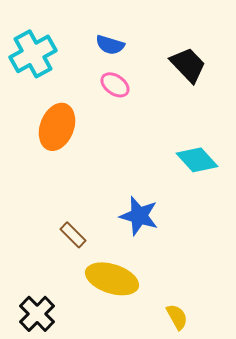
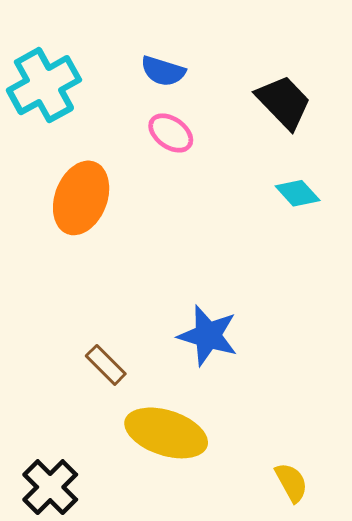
cyan diamond: (197, 160) -> (298, 193), moved, size x0.7
yellow semicircle: (177, 317) -> (291, 482), moved

